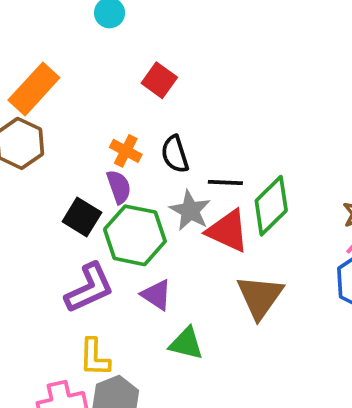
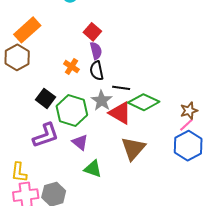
purple semicircle: (119, 187) -> (96, 51), moved
green diamond: (271, 206) -> (144, 102), turned 64
yellow L-shape: (95, 357) -> (19, 172), moved

